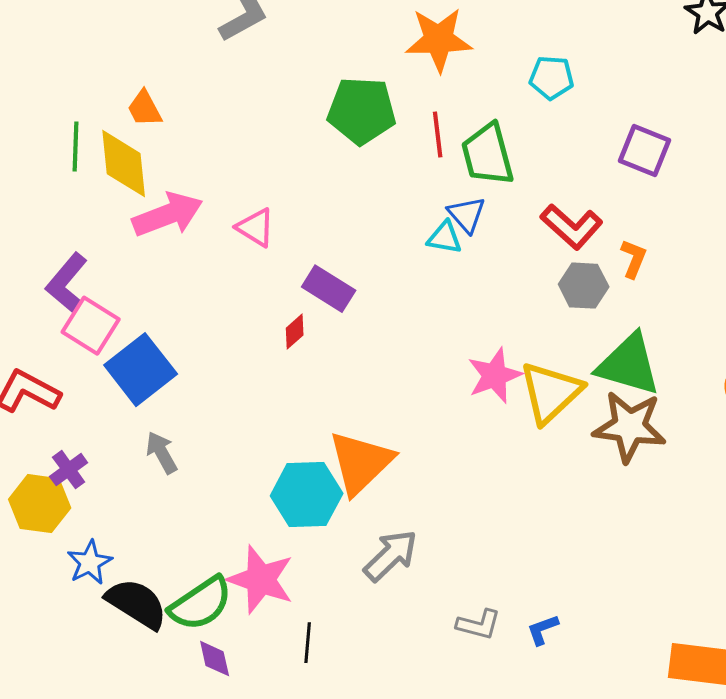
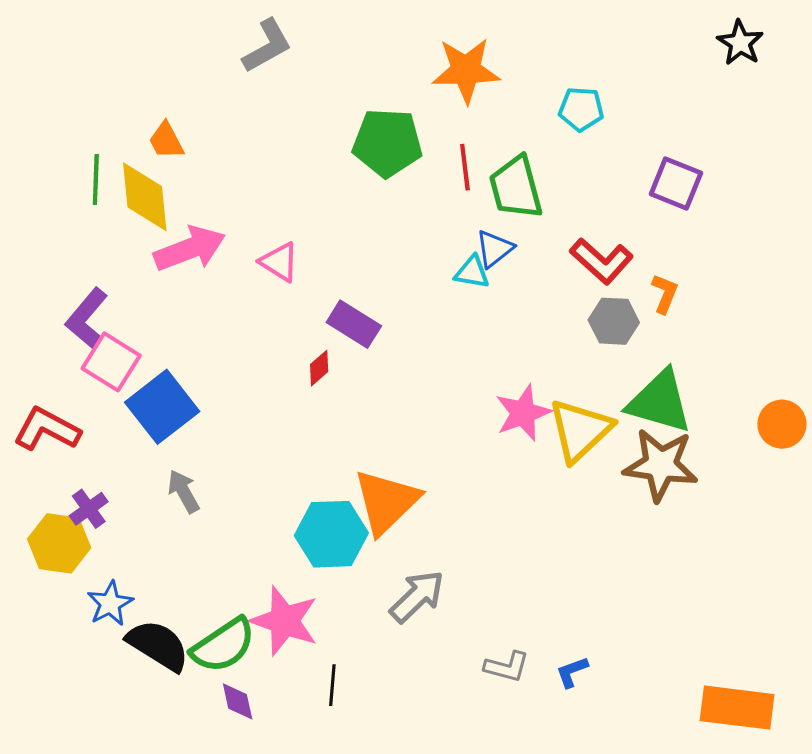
blue triangle: (467, 215) -> (494, 249), turned 33

